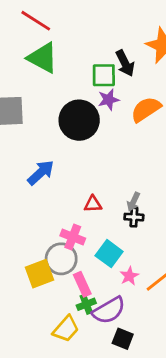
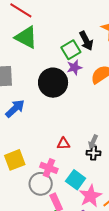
green square: (104, 75) -> (71, 50), turned -30
blue arrow: (41, 173) -> (15, 108), moved
yellow square: (40, 274) -> (15, 160), moved
pink star: (129, 276) -> (90, 196), size x1.6

